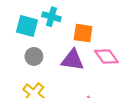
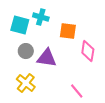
pink diamond: (106, 56) -> (88, 51), turned 45
purple triangle: (73, 60) -> (47, 58), moved

